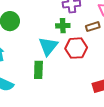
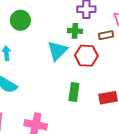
green rectangle: (38, 70) -> (74, 92), moved

